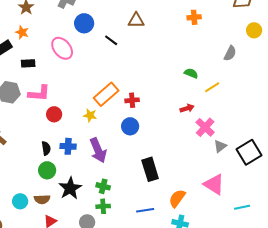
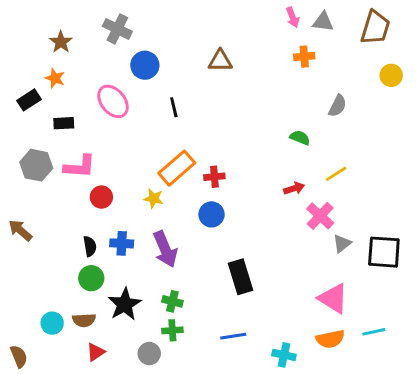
black line: (111, 40) -> (174, 107), moved, turned 40
gray semicircle: (230, 53) -> (338, 106), moved
yellow line: (212, 87) -> (336, 174), moved
black square: (249, 152) -> (384, 252), turned 35
orange semicircle: (177, 198) -> (330, 339), moved, turned -138

